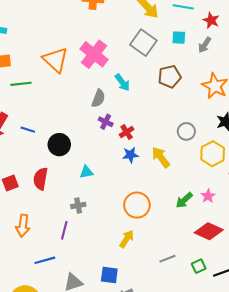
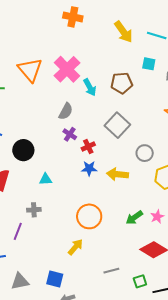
gray square: (143, 43) -> (117, 125), moved
brown pentagon: (169, 77) -> (122, 83), moved
cyan arrow: (122, 82) -> (90, 87), moved
yellow arrow: (161, 157) -> (117, 174), turned -55

